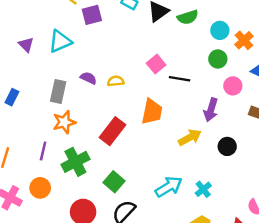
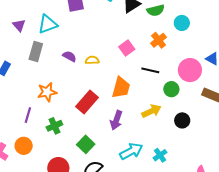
orange cross: (244, 40) -> (159, 40), moved
green circle: (218, 59) -> (171, 89), moved
black line: (180, 79) -> (150, 70), moved
pink circle: (233, 86) -> (190, 70), size x1.5
gray rectangle: (58, 91) -> (36, 52), moved
purple arrow: (211, 110) -> (116, 120), moved
green cross: (75, 162) -> (54, 126), size x0.7

